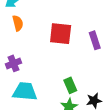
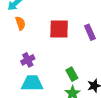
purple cross: (13, 63) -> (28, 60), moved

